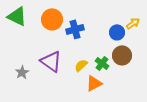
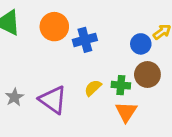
purple triangle: (51, 61) -> (53, 100), moved
green cross: (102, 63) -> (121, 85), turned -32
orange triangle: (94, 83) -> (126, 112), moved, turned -30

